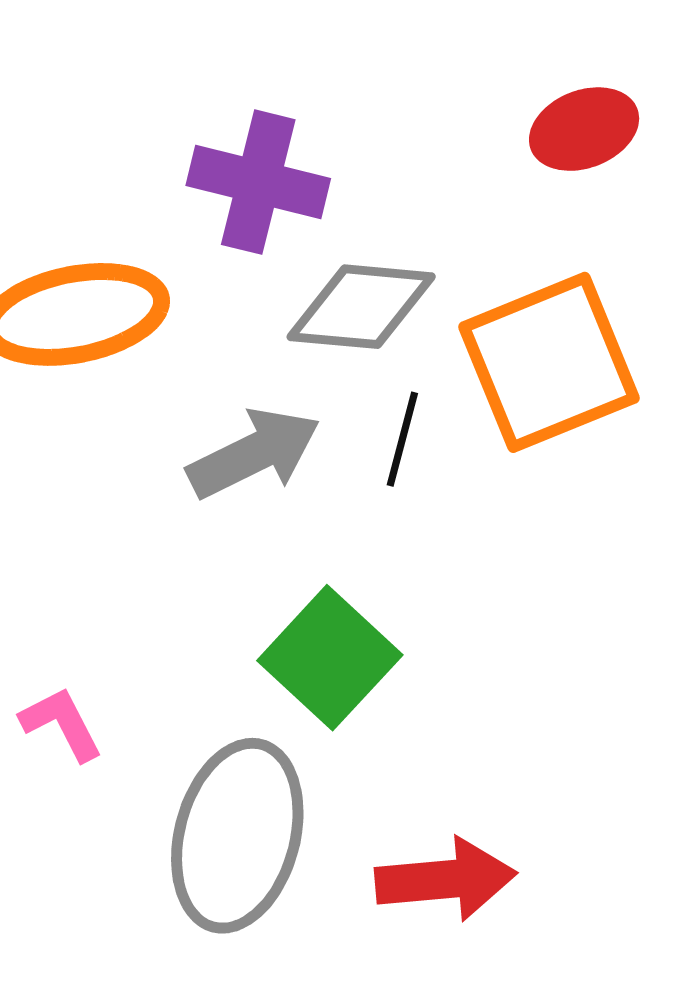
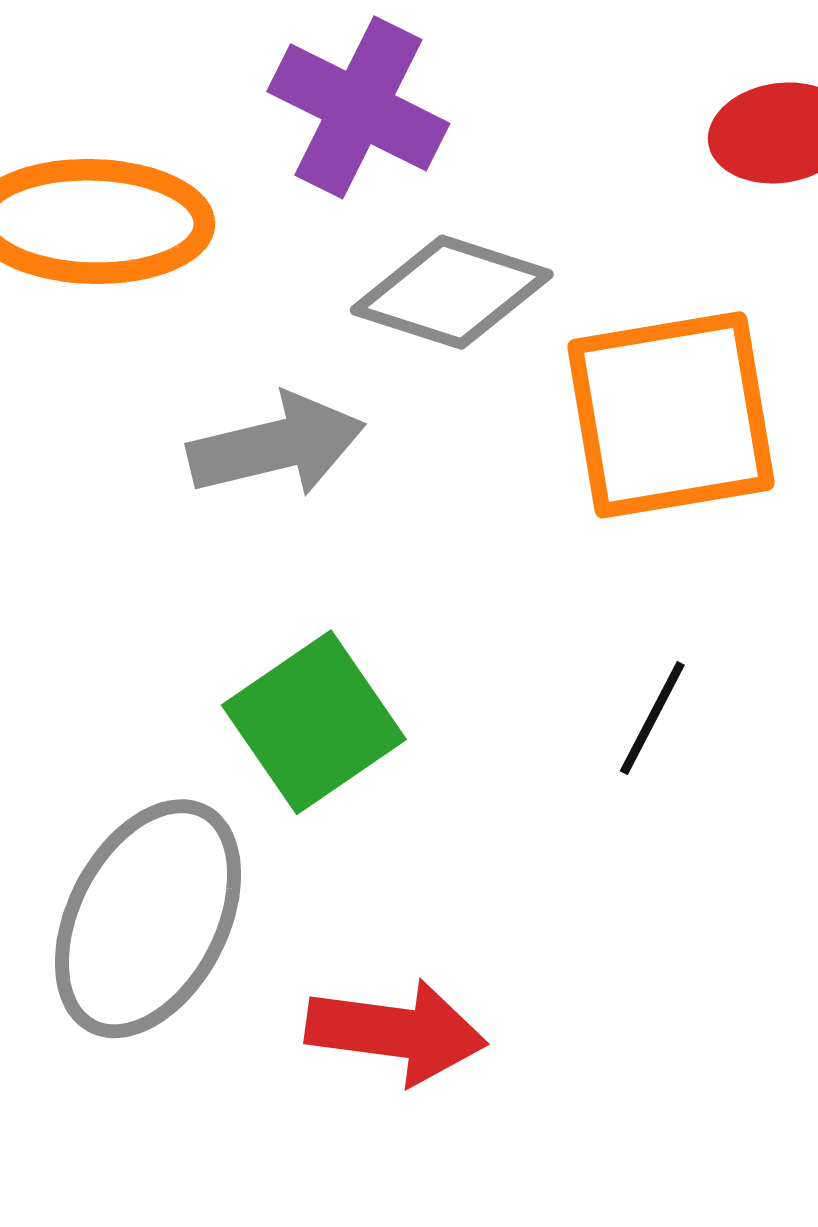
black line: (402, 439) -> (652, 718), moved

